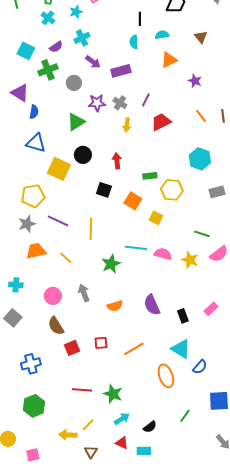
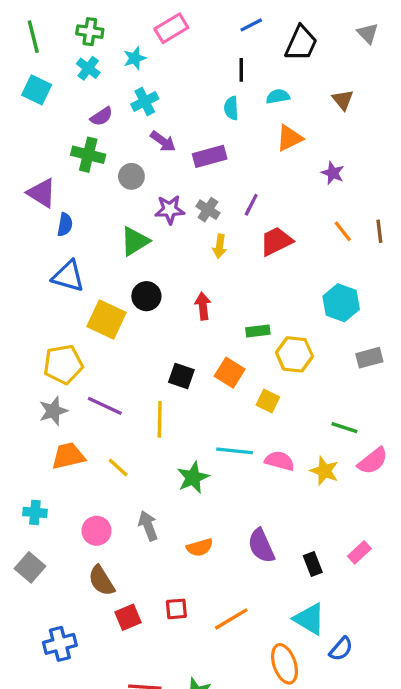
cyan square: (26, 51) -> (37, 90), moved
green cross: (48, 70) -> (88, 155), turned 36
black square: (104, 190) -> (181, 376), moved

